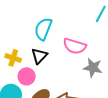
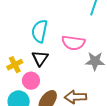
yellow cross: (13, 58) -> (15, 65), turned -35

